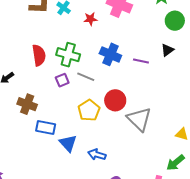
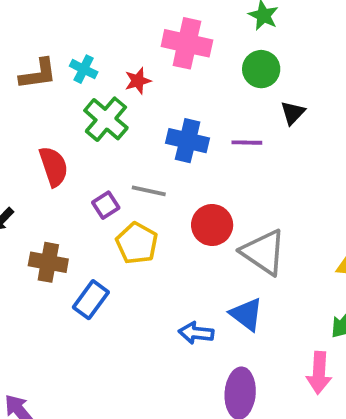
green circle: (175, 21) -> (261, 69), moved
green cross: (68, 55) -> (106, 119), moved, turned 35
yellow pentagon: (89, 110) -> (137, 243), moved
blue rectangle: (46, 128) -> (91, 300), turned -54
blue triangle: (68, 143) -> (247, 314), moved

